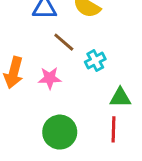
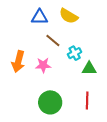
green triangle: (120, 98) -> (89, 69), moved

